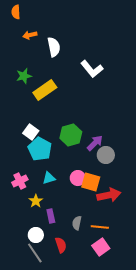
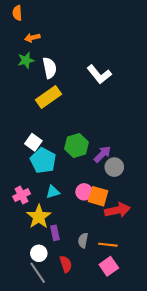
white semicircle: (54, 47) -> (50, 68), moved
green star: (24, 76) -> (26, 60), moved
yellow star: (36, 201) -> (39, 217), size x1.6

